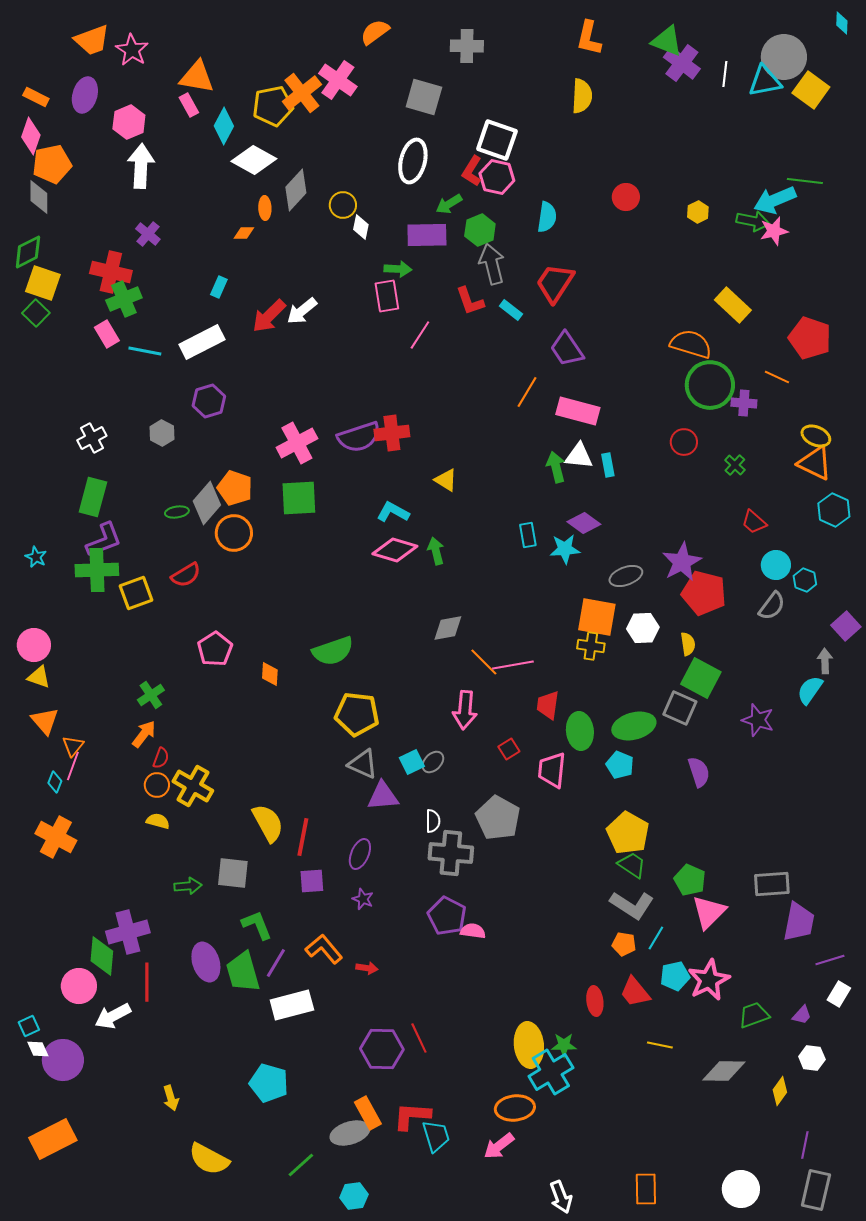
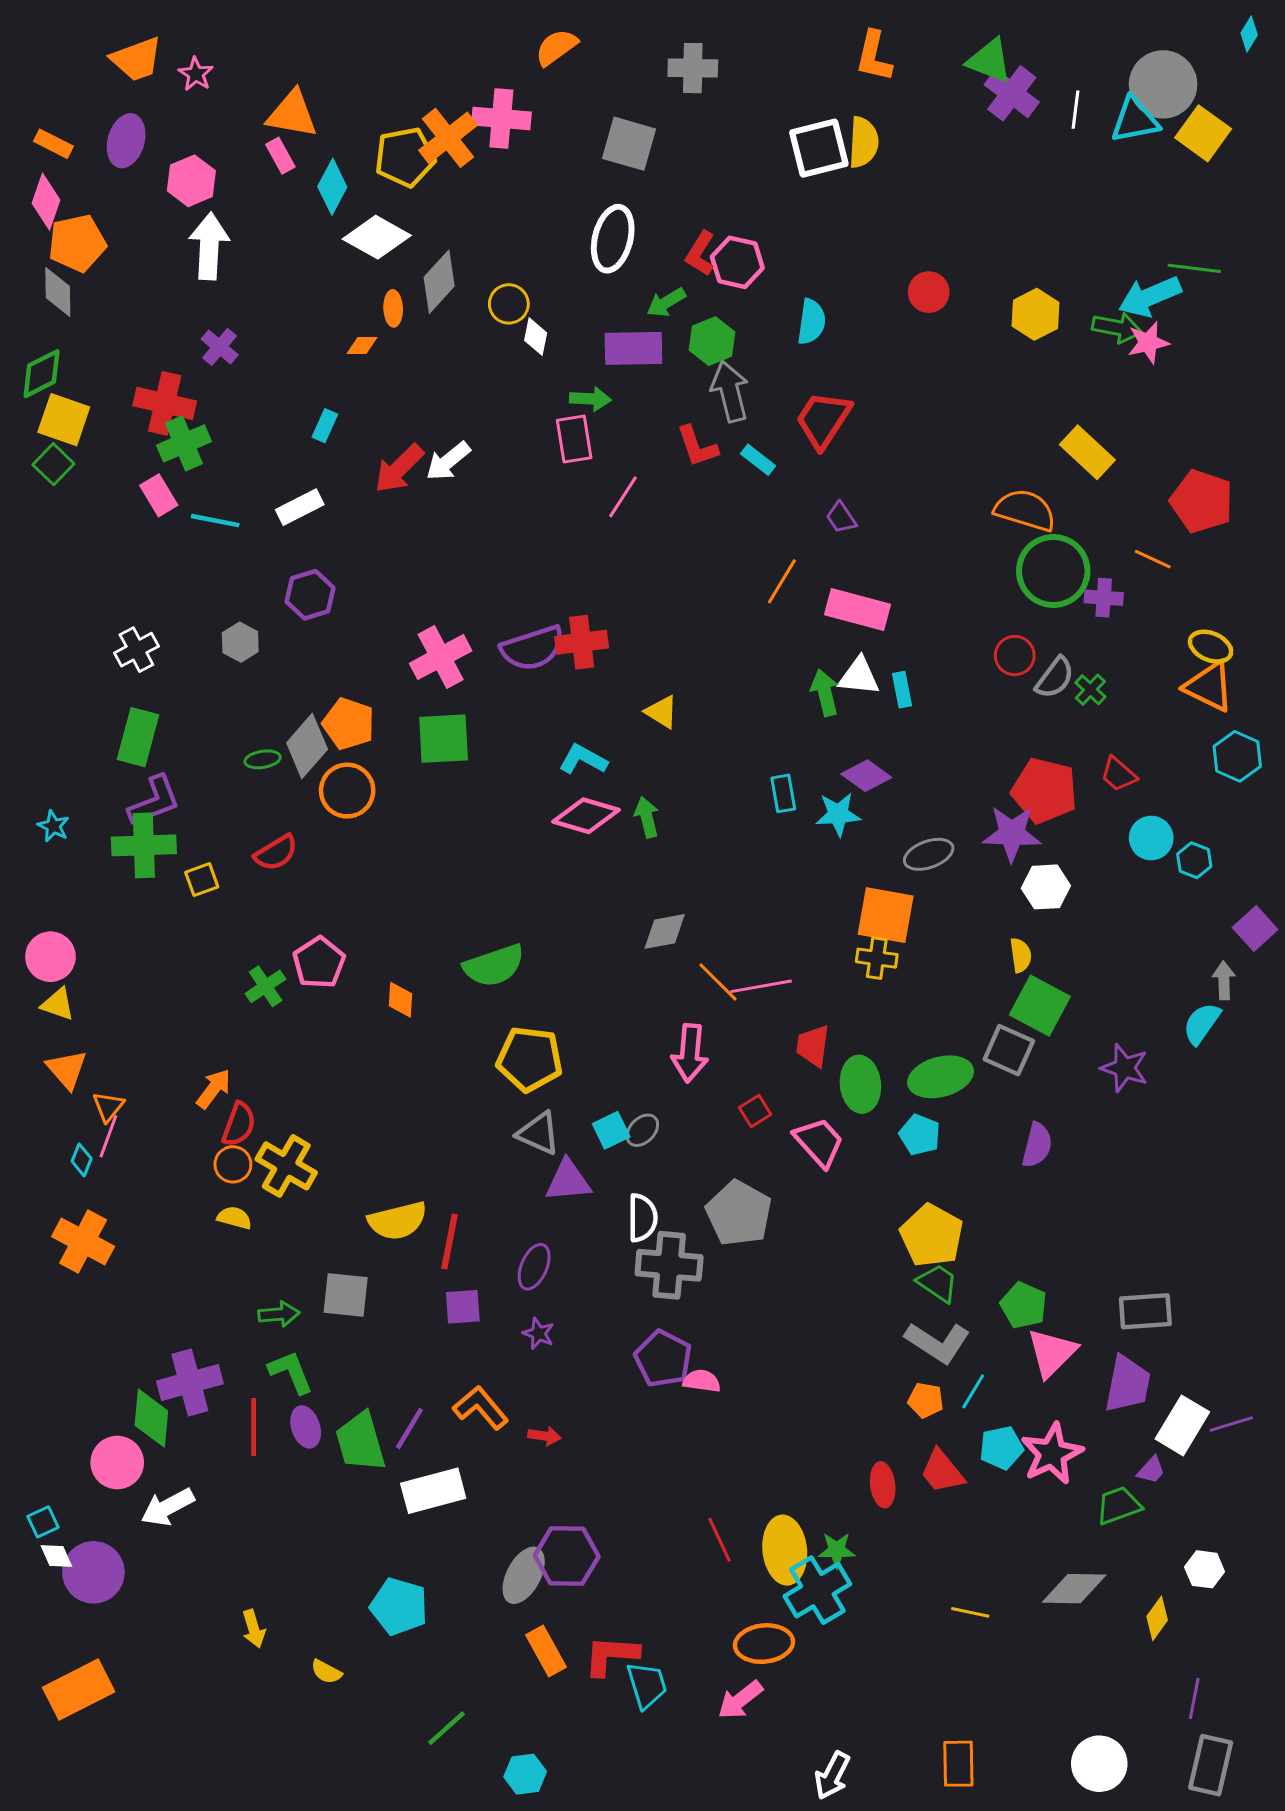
cyan diamond: (842, 23) -> (1249, 34), turned 30
pink star: (132, 50) -> (196, 74), size x0.7
pink cross: (338, 80) -> (501, 119), turned -30
white square: (497, 140) -> (819, 148), moved, turned -33
yellow hexagon: (698, 212) -> (1035, 314), size x1.5
white rectangle: (202, 342) -> (300, 507), size x0.7
purple trapezoid: (567, 349) -> (841, 518), size x0.6
purple star: (682, 562) -> (1012, 834), turned 30
yellow square: (136, 593) -> (202, 880), size x0.7
red pentagon: (704, 593) -> (1044, 791), moved
gray semicircle: (772, 606) -> (1055, 678), moved
white hexagon: (643, 628) -> (1046, 887), moved
green cross: (151, 695) -> (266, 986), moved
red semicircle: (161, 758) -> (239, 1124), size x1.4
pink trapezoid: (552, 770) -> (819, 1142), turned 132
purple semicircle: (699, 772) -> (1037, 1145), turned 32
white semicircle: (433, 821) -> (642, 1218), size x1.4
yellow semicircle: (268, 823) -> (398, 1221), turned 105
purple trapezoid: (799, 922) -> (1127, 1384), moved
green L-shape: (257, 925) -> (291, 1372), moved
purple ellipse: (206, 962) -> (306, 1427), size x0.7
red line: (147, 982) -> (254, 1427), moved
white rectangle: (839, 994) -> (1182, 1425), moved, size x1.5
purple trapezoid: (802, 1015) -> (1151, 1470), moved
red line: (419, 1038) -> (719, 1540), moved
yellow line: (660, 1045) -> (970, 1612), moved
gray ellipse: (350, 1133) -> (524, 1575), moved, turned -45
yellow semicircle: (209, 1159) -> (326, 1672), moved, size x0.5
white arrow: (561, 1197) -> (832, 1776), turned 48

